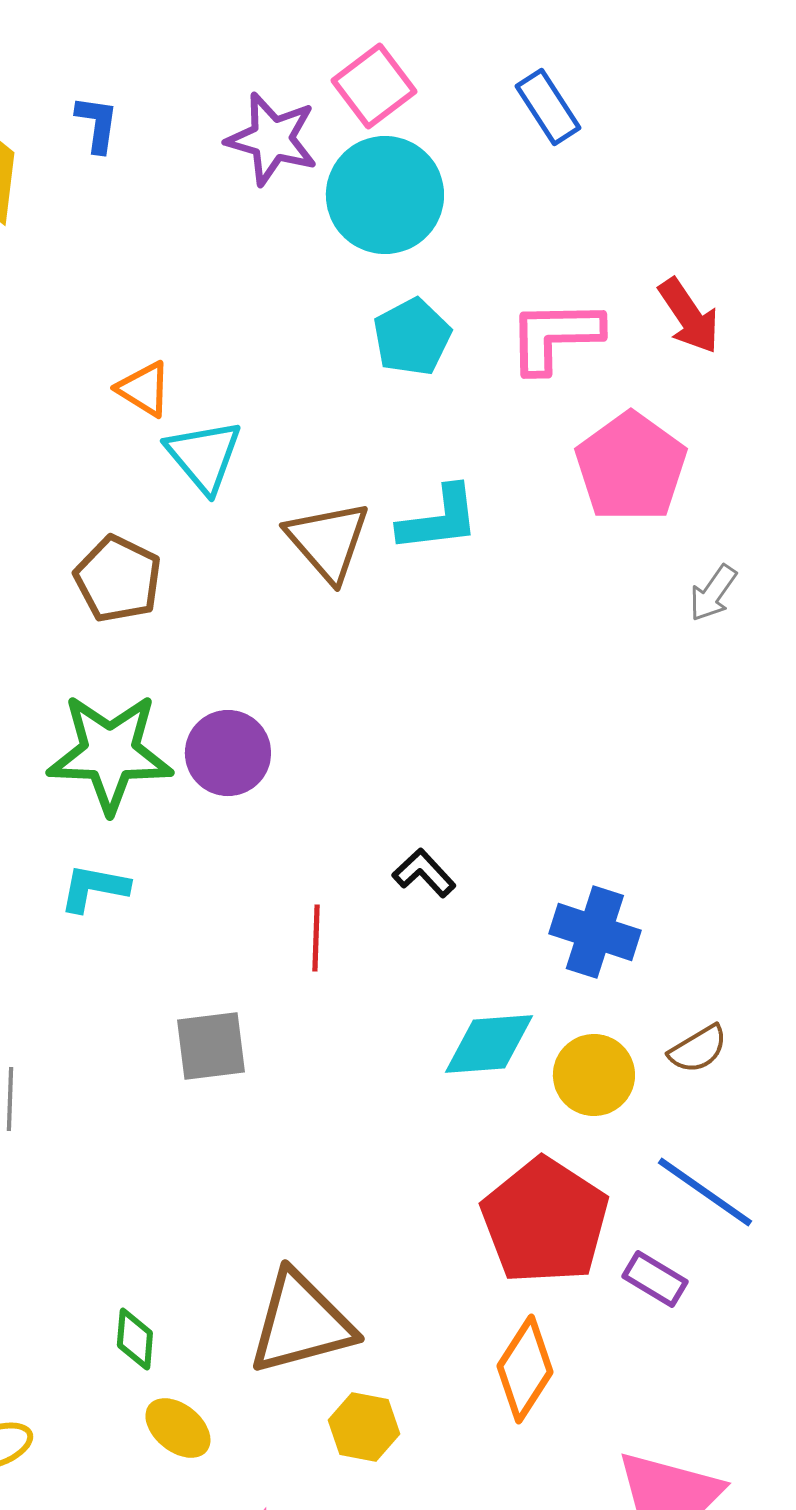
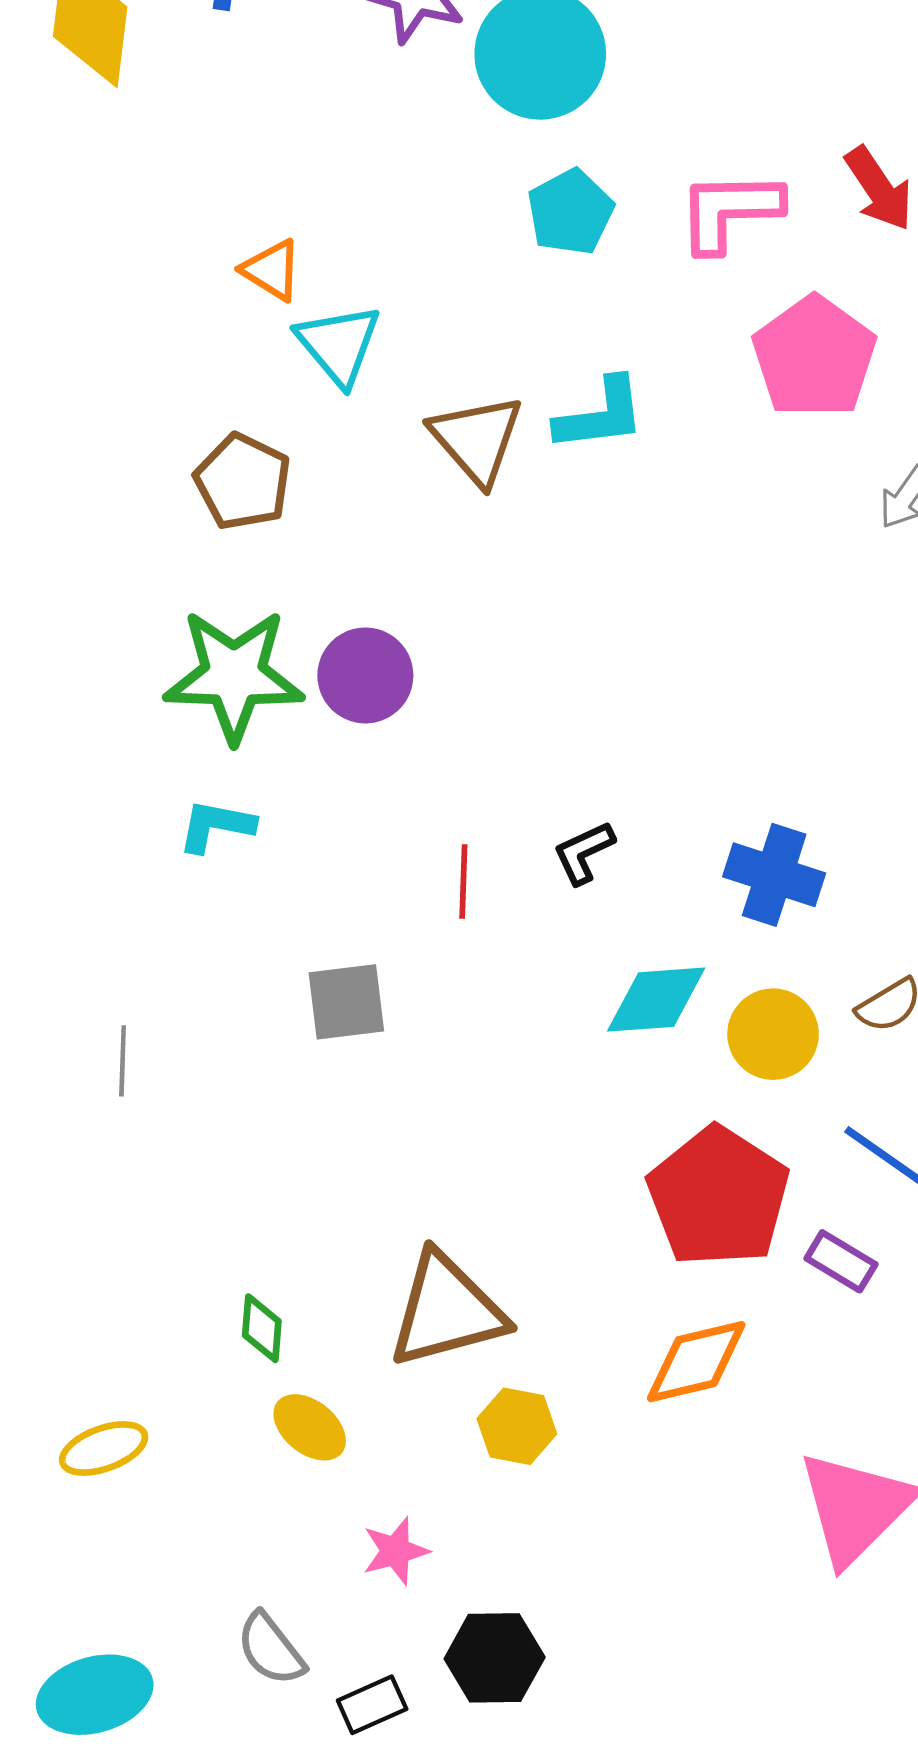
black L-shape: (424, 873) -> (584, 853), moved, turned -72
orange diamond: (525, 1369) -> (696, 1362), turned 44

